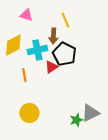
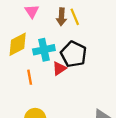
pink triangle: (26, 15) -> (32, 11), turned 40
brown arrow: (53, 36) -> (62, 17), moved

